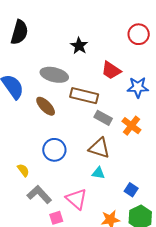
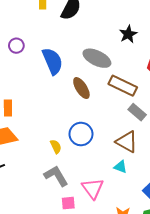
yellow semicircle: (23, 170) -> (56, 147), moved

